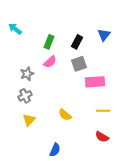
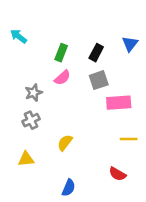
yellow semicircle: (65, 115) -> (65, 143), moved, turned 88
yellow triangle: (29, 120) -> (26, 159), moved, turned 40
red semicircle: (102, 137) -> (117, 174), moved

